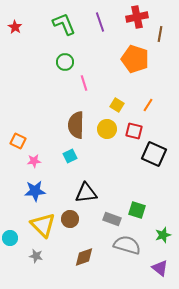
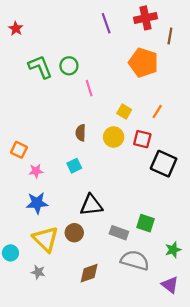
green L-shape: (64, 24) -> (40, 67), moved
brown semicircle: (76, 125) -> (81, 133), size x0.6

